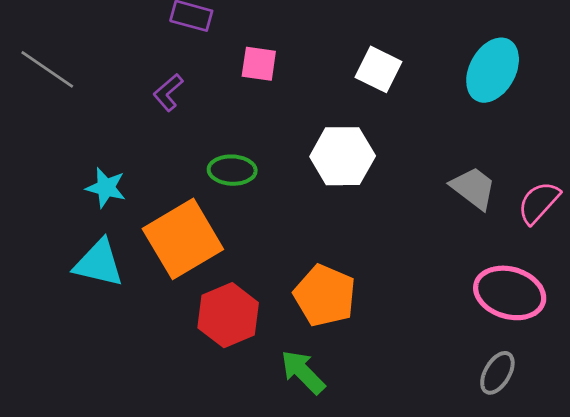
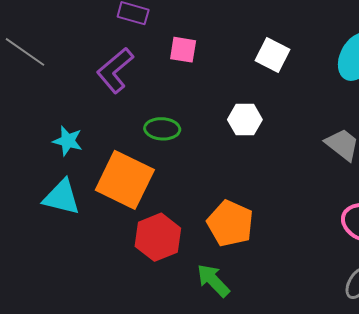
purple L-shape: (168, 92) -> (115, 70), size x1.6
white hexagon: (343, 156) -> (245, 120), size x0.7
orange square: (183, 239) -> (125, 180), turned -34

